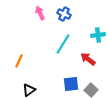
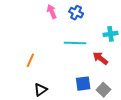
cyan line: (63, 44) -> (75, 43), turned 60

